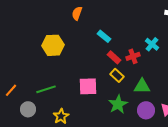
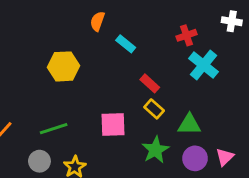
cyan rectangle: (104, 36) -> (126, 44), moved
cyan cross: (152, 44) -> (204, 65), size x1.5
red cross: (133, 56) -> (187, 35), moved
gray circle: (28, 109) -> (39, 161), moved

